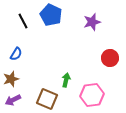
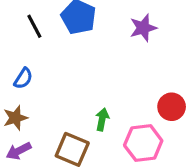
red circle: (110, 58) -> (172, 107), moved

